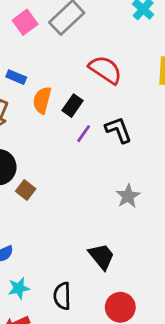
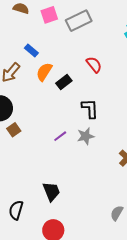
red semicircle: (105, 70) -> (94, 65), size x0.7
purple line: (84, 134) -> (60, 136), moved
gray star: (128, 196) -> (86, 136), moved

